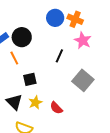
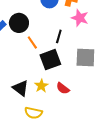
orange line: (14, 58) -> (32, 43), moved
black square: (30, 79) -> (50, 60), moved, size x1.5
gray square: (83, 80) -> (85, 58), turned -30

